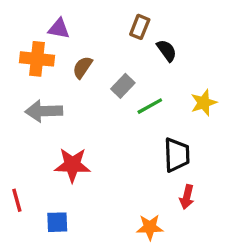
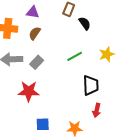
purple triangle: (59, 29) -> (33, 12), moved
gray rectangle: (123, 86) -> (37, 62), moved
blue square: (57, 222) -> (43, 124), moved

